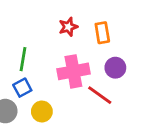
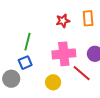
orange rectangle: (102, 33) -> (88, 18), moved
yellow circle: (42, 111) -> (53, 82), moved

